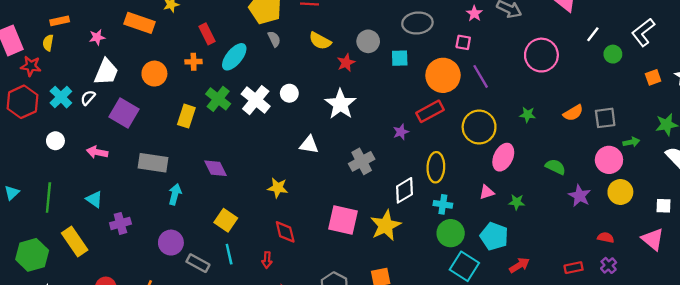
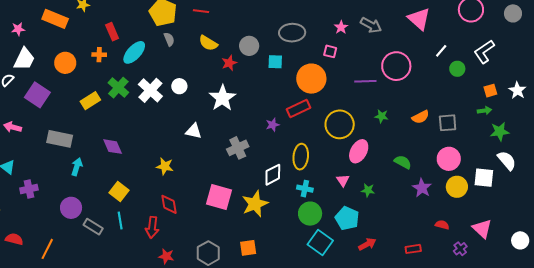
purple line: (481, 76) -> (365, 81), moved, turned -65
yellow rectangle: (186, 116) -> (90, 101), turned 36
green arrow: (631, 142) -> (485, 111), moved
pink triangle: (487, 192) -> (343, 180), turned -48
white square: (663, 206) -> (484, 178), moved, size x1.5
red arrow: (267, 260) -> (152, 227), size x1.5
purple cross: (609, 265) -> (460, 249), moved

